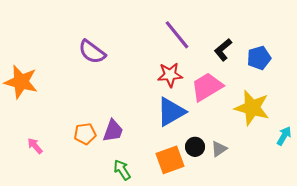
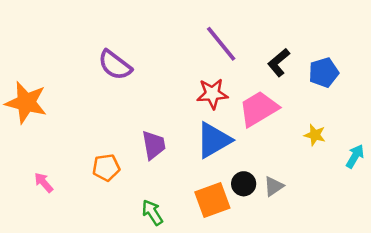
yellow star: (252, 108) -> (315, 135), size x0.5
purple trapezoid: (113, 131) -> (154, 145), moved, turned -30
cyan arrow: (284, 136) -> (355, 156), moved

